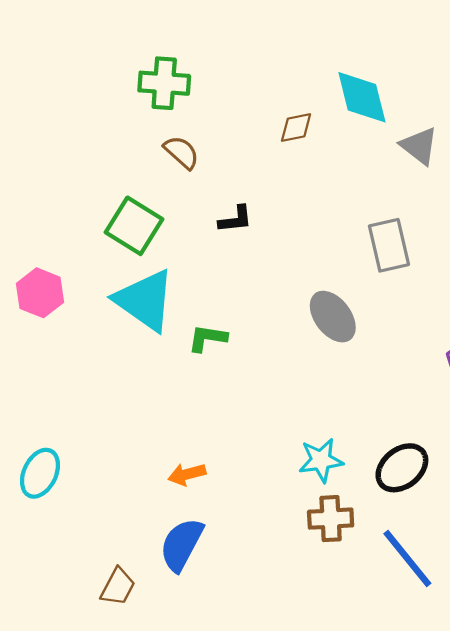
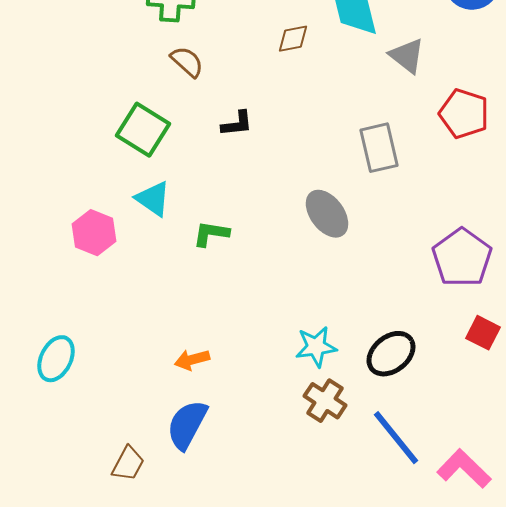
pink hexagon: (40, 293) -> (94, 233), moved
cyan triangle: (145, 300) -> (153, 199), size x0.6
brown cross: (331, 519) -> (325, 401), turned 36

